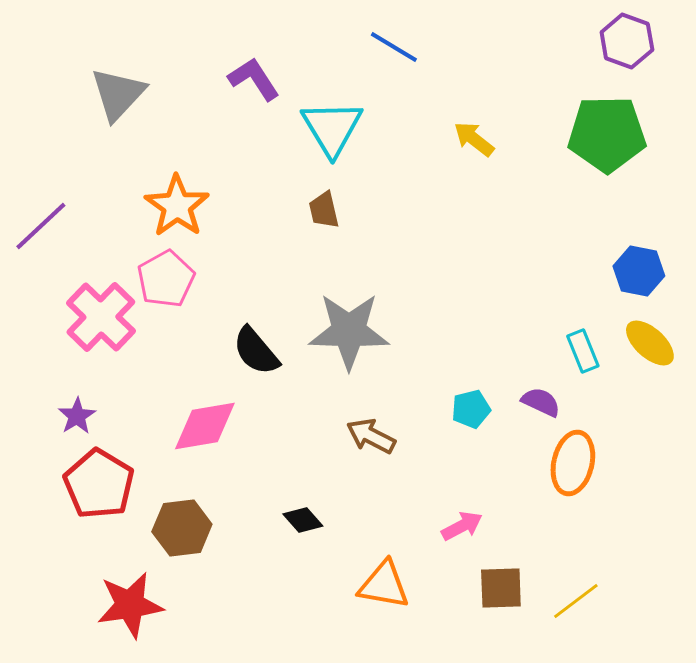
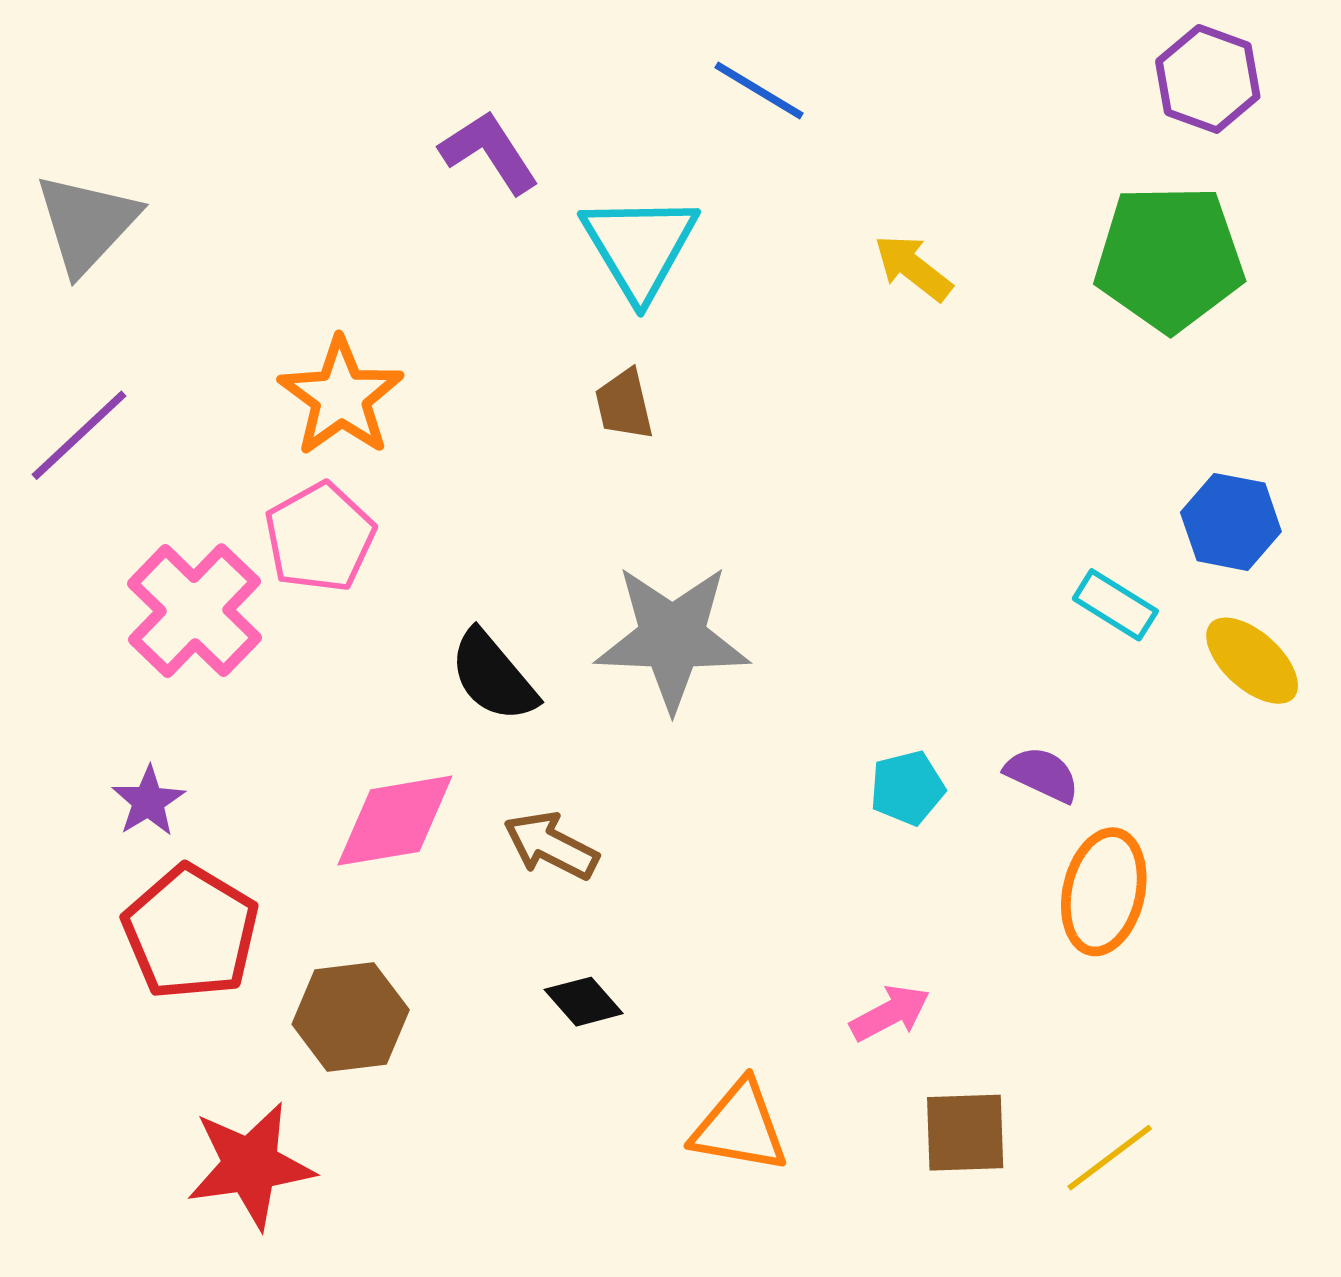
gray triangle: (118, 94) -> (87, 223), moved
cyan rectangle: (583, 351) -> (1115, 605), moved, turned -36
brown arrow: (371, 436) -> (551, 846), moved

